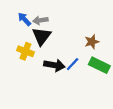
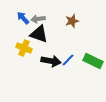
black triangle: (42, 36) -> (39, 34), turned -48
brown star: (92, 42) -> (72, 21), moved

